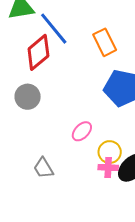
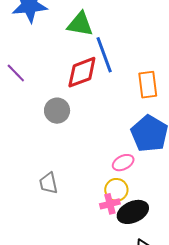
pink ellipse: (82, 131) -> (123, 163), moved
pink cross: (108, 167) -> (110, 204), turned -36

